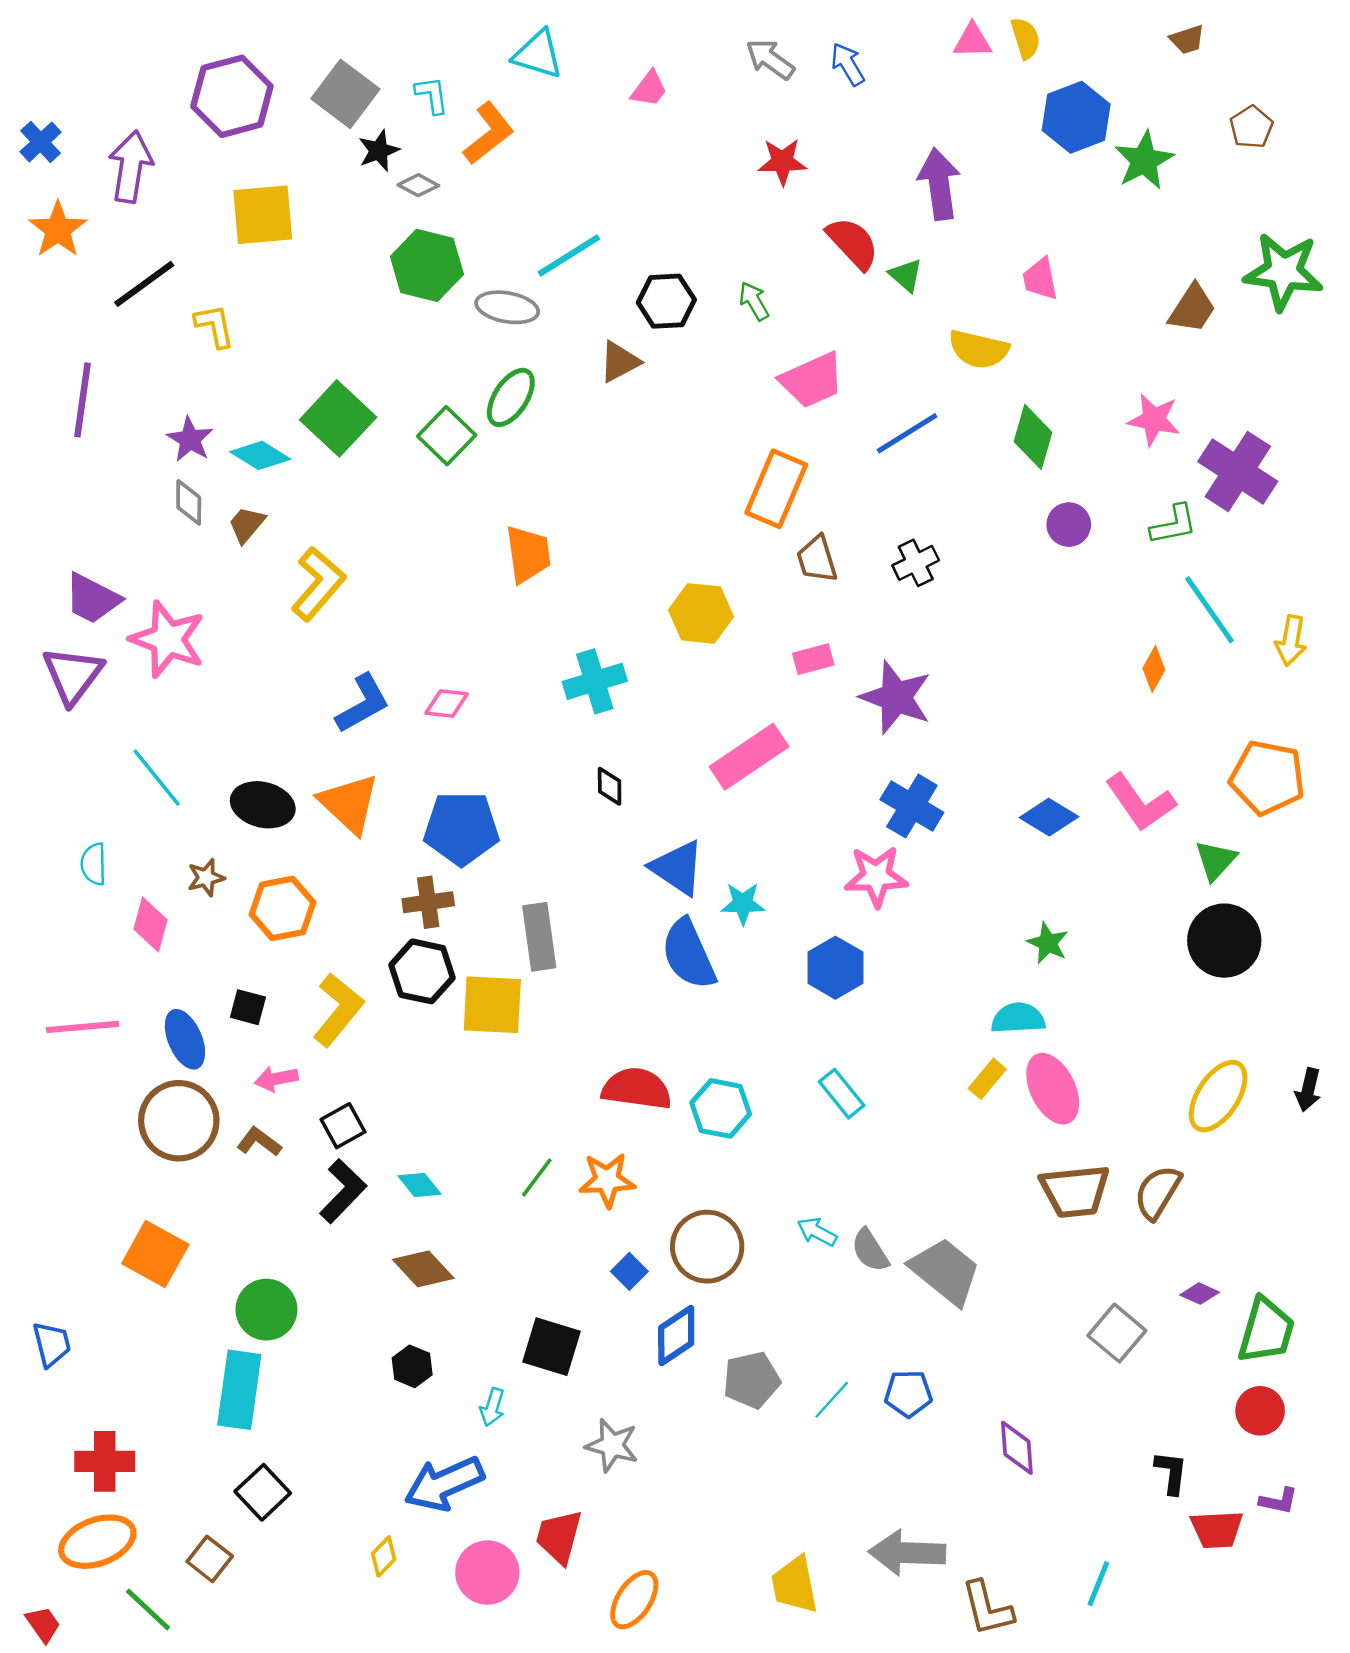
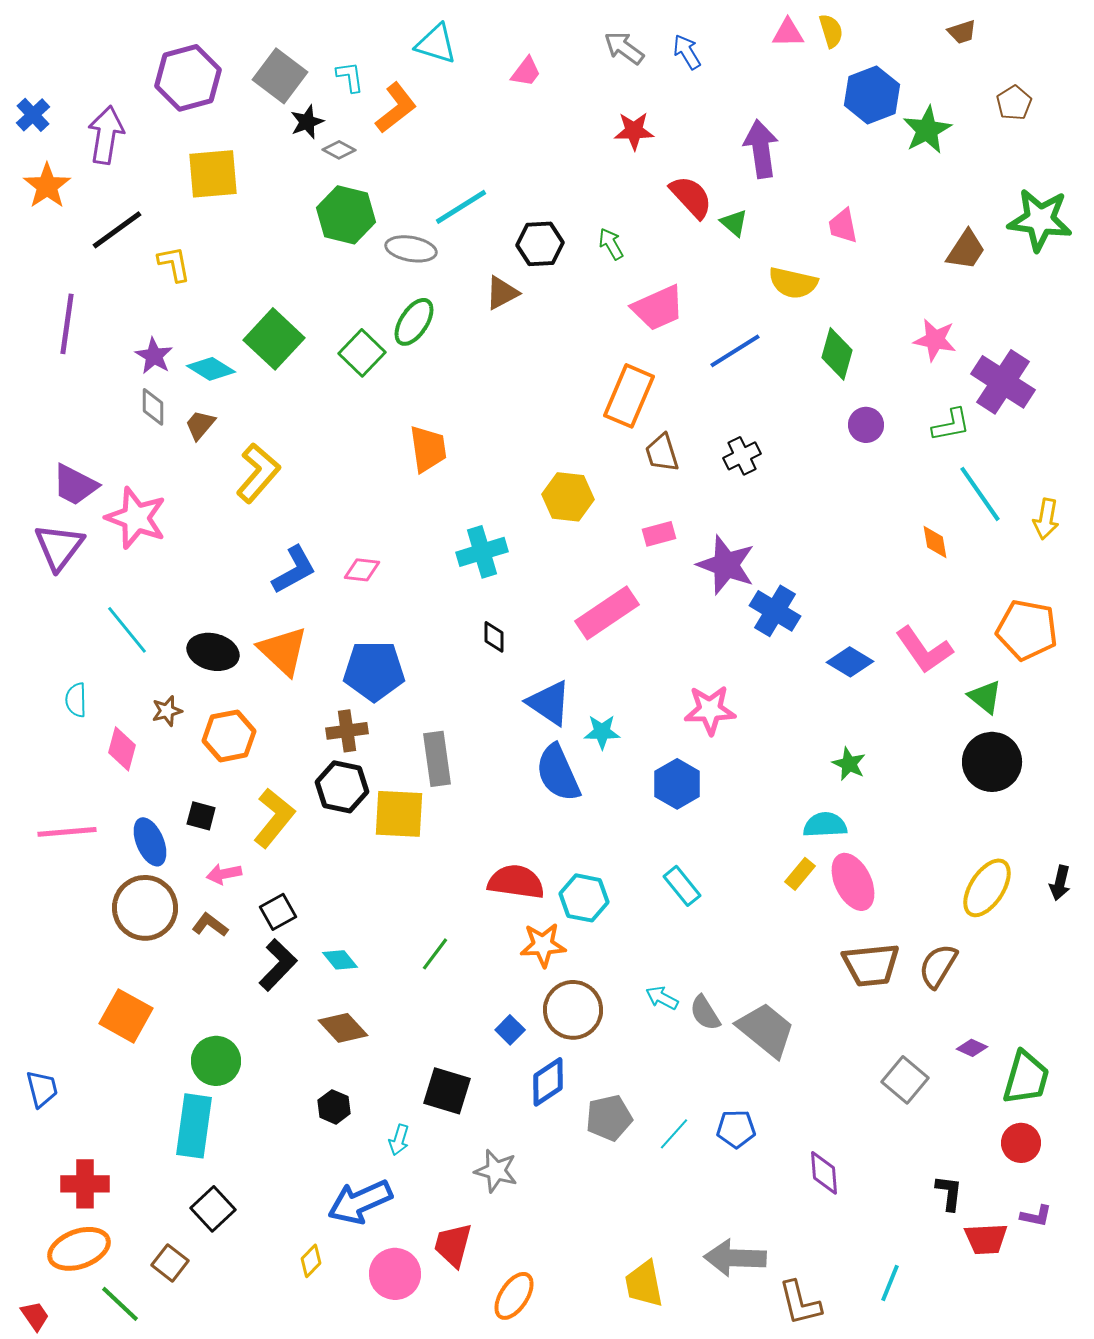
orange diamond: (1154, 669) -> (935, 542), turned -39
blue cross: (912, 806) -> (775, 611), moved
green triangle: (1216, 860) -> (985, 697), turned -33
orange star: (607, 1180) -> (543, 945), moved

